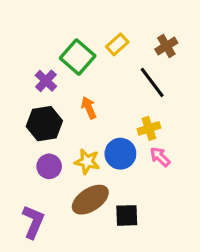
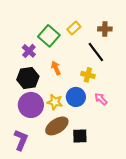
brown cross: (166, 46) -> (105, 29), turned 32
yellow cross: (149, 128) -> (88, 75), moved, turned 32
purple circle: (49, 166) -> (31, 105), size x1.6

